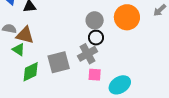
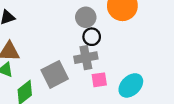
gray cross: (87, 54) -> (86, 58), turned 30

